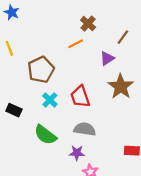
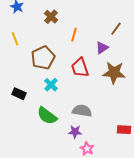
brown cross: (88, 24) -> (51, 17), moved
orange line: (76, 44) -> (74, 35), turned -48
brown star: (121, 87) -> (114, 73), turned -30
red trapezoid: (80, 97) -> (80, 68), moved

